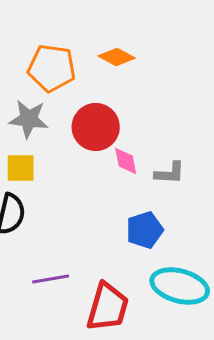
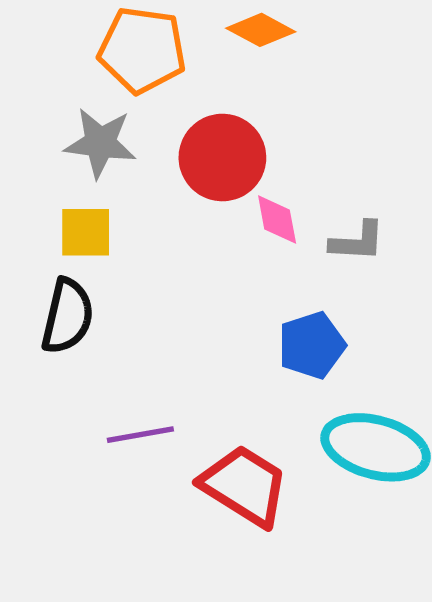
red trapezoid: (108, 307) -> (244, 486), turned -74

